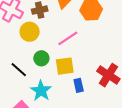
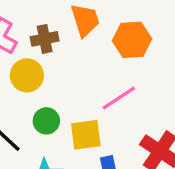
pink line: (68, 38) -> (119, 98), moved

